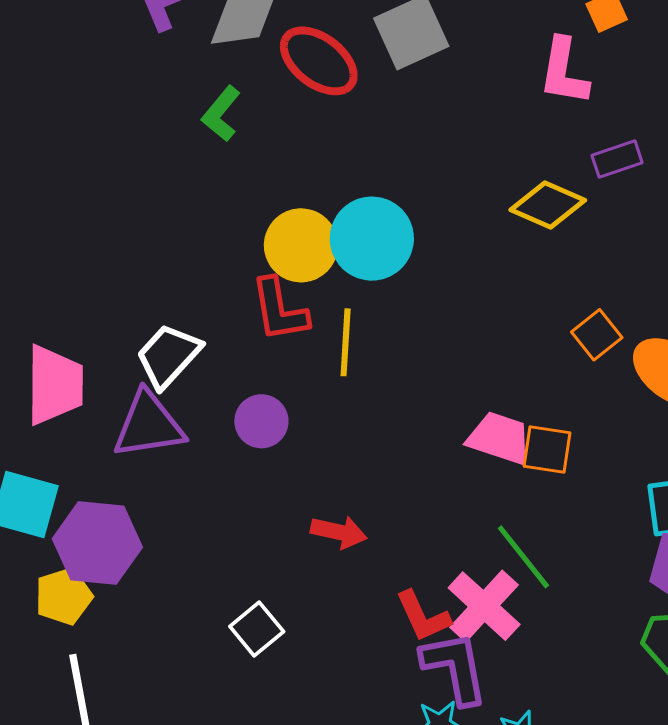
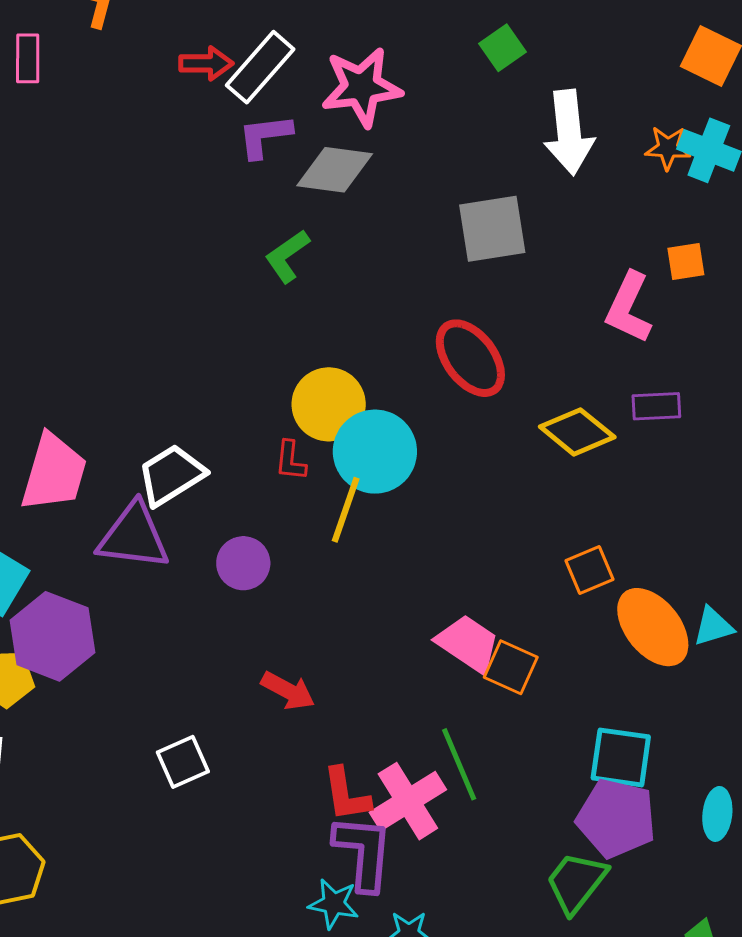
red ellipse: (319, 61) -> (470, 358), moved
cyan circle: (372, 239) -> (375, 452), moved
red L-shape: (279, 310) -> (290, 461), size x0.6

